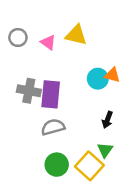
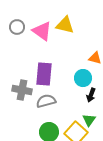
pink triangle: (48, 42) -> (42, 31), size x1.5
cyan circle: (98, 79) -> (83, 78), moved
gray cross: (29, 91) -> (22, 90), moved

